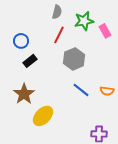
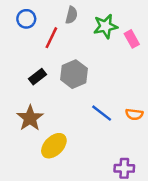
red line: (59, 35) -> (51, 38), moved
blue circle: (21, 41) -> (26, 19), moved
gray hexagon: (74, 59) -> (74, 74), moved

